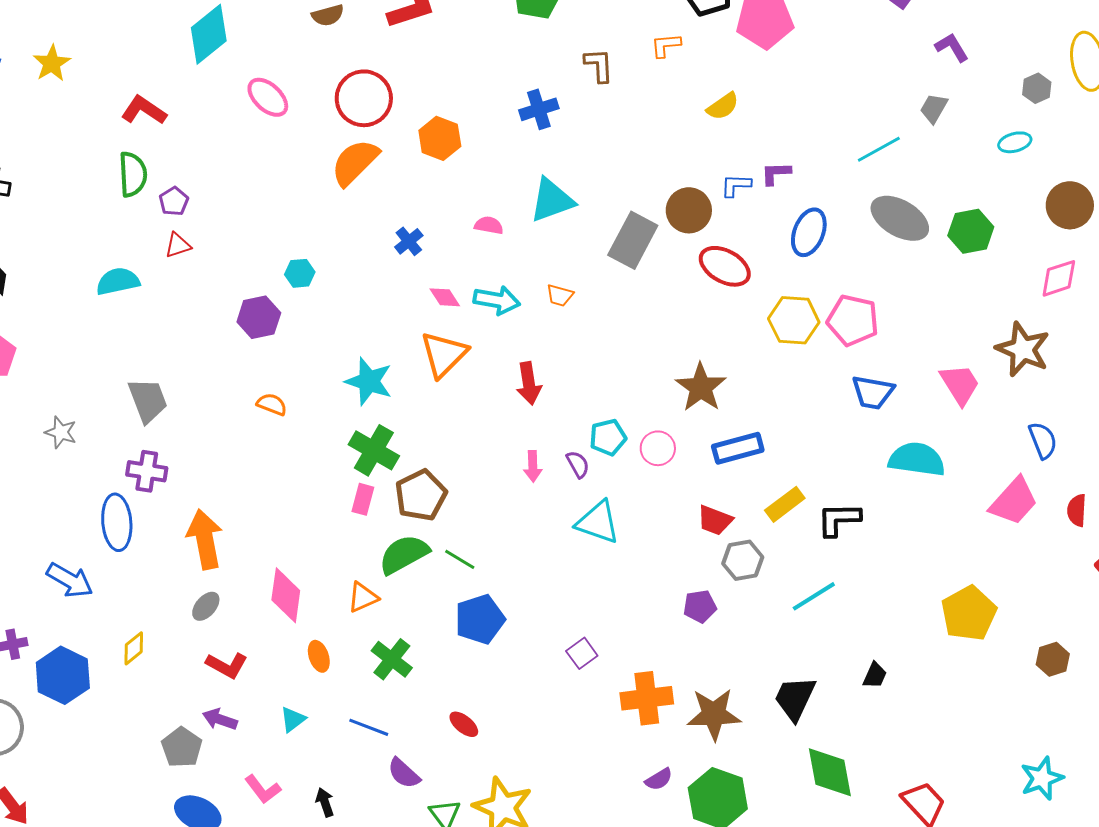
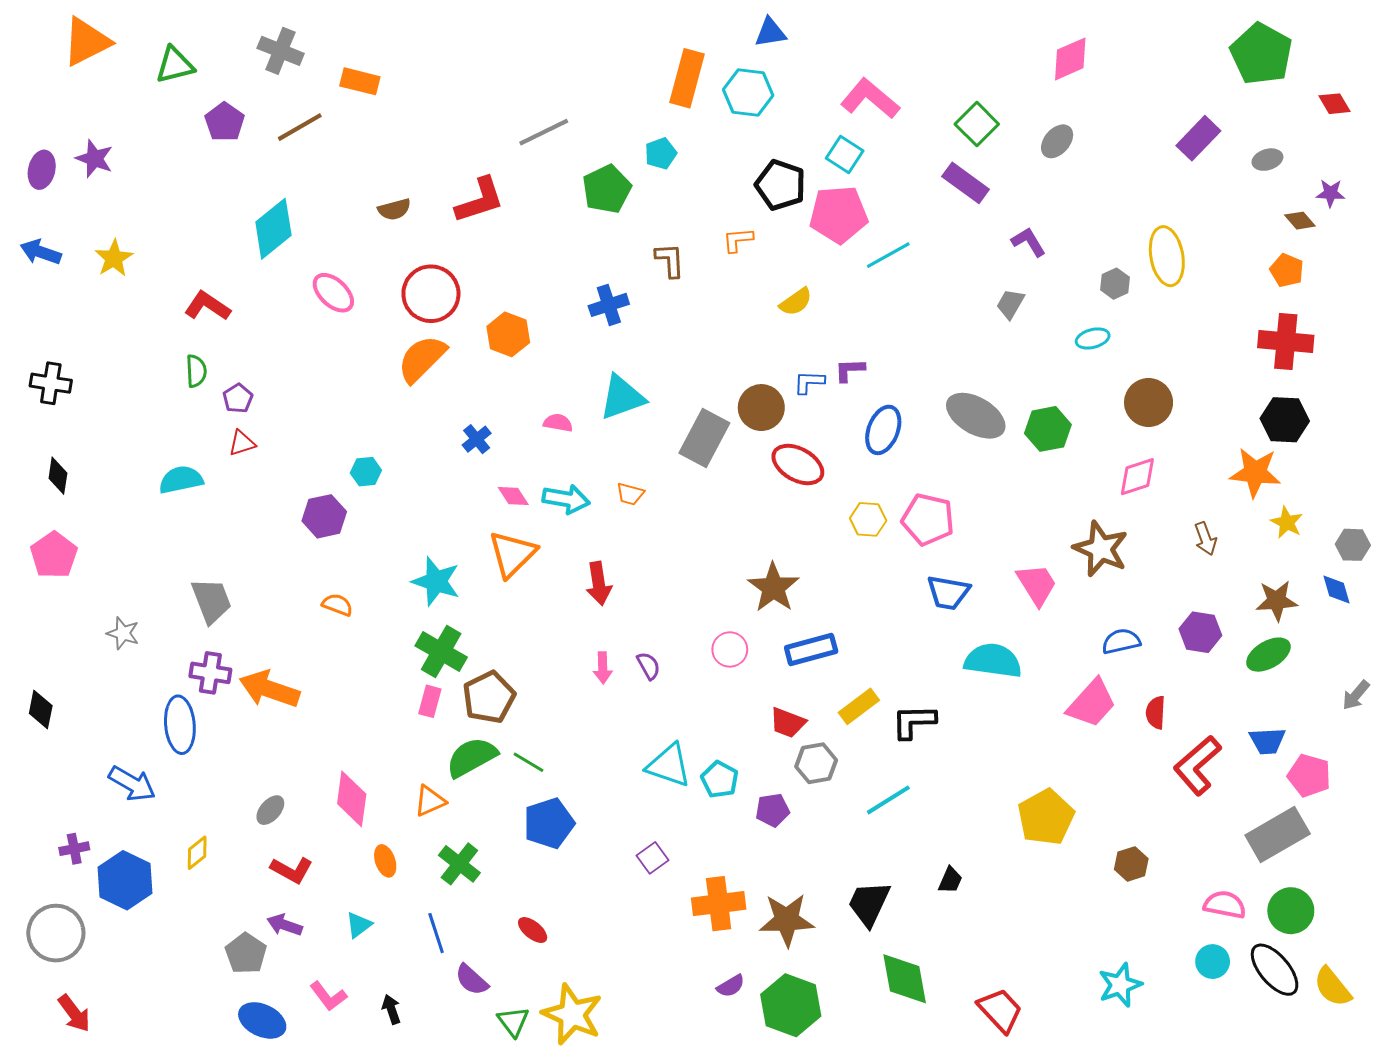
cyan line: (879, 149) -> (888, 255), moved
green semicircle: (133, 174) -> (196, 371), size x0.7
yellow hexagon: (794, 320) -> (868, 519), size x0.7
cyan pentagon: (608, 437) -> (720, 780), moved, turned -30
blue semicircle: (1043, 440) -> (1121, 641), turned -81
cyan triangle: (598, 522) -> (669, 765), moved
orange arrow: (205, 539) -> (269, 689), moved, turned -60
blue line: (369, 727) -> (436, 933), turned 51

